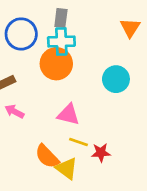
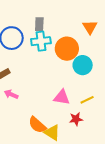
orange circle: (56, 64) -> (67, 49), moved
pink triangle: (68, 115) -> (62, 97), moved
yellow line: (79, 142) -> (87, 100), moved, turned -40

